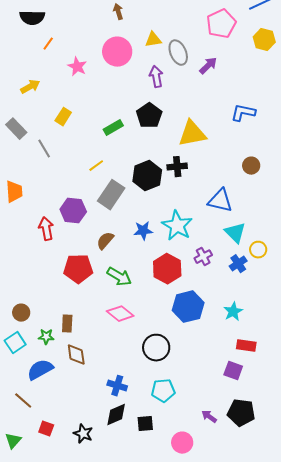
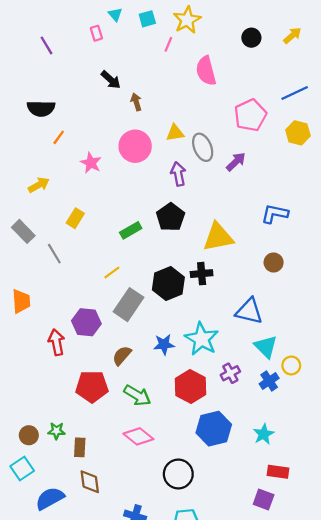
brown circle: (251, 166) -> (274, 262), moved
green star: (46, 337) -> (56, 431), moved

